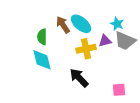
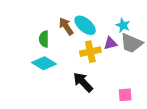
cyan diamond: (42, 60) -> (44, 63), turned -45

